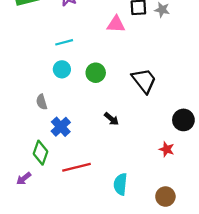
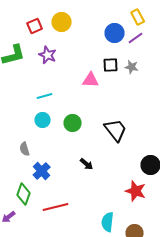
red star: (167, 149) -> (136, 191), size x1.5
cyan semicircle: (120, 184) -> (108, 222), moved

